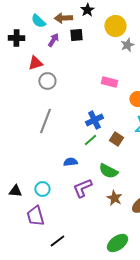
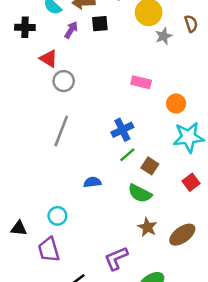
red triangle: (35, 63) -> (49, 59), turned 49
brown square: (116, 139) -> (150, 166), moved
green line: (90, 140) -> (127, 155), moved
purple L-shape: (82, 188) -> (116, 258), moved
black triangle: (15, 191) -> (19, 228), moved

